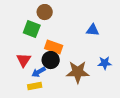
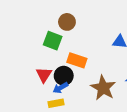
black circle: (51, 60) -> (64, 76), moved
brown star: (78, 72) -> (103, 88), turned 30

